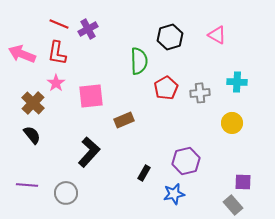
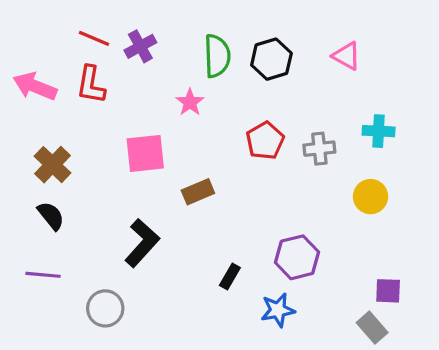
green semicircle: (139, 61) -> (217, 56), moved
pink star: (56, 83) -> (190, 102), moved
purple line: (27, 185) -> (43, 275), moved

